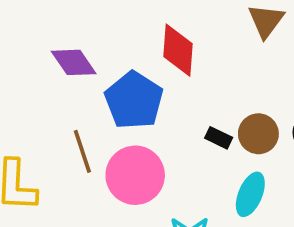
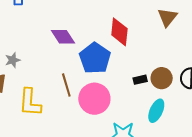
black rectangle: (219, 138) -> (140, 80), turned -40

